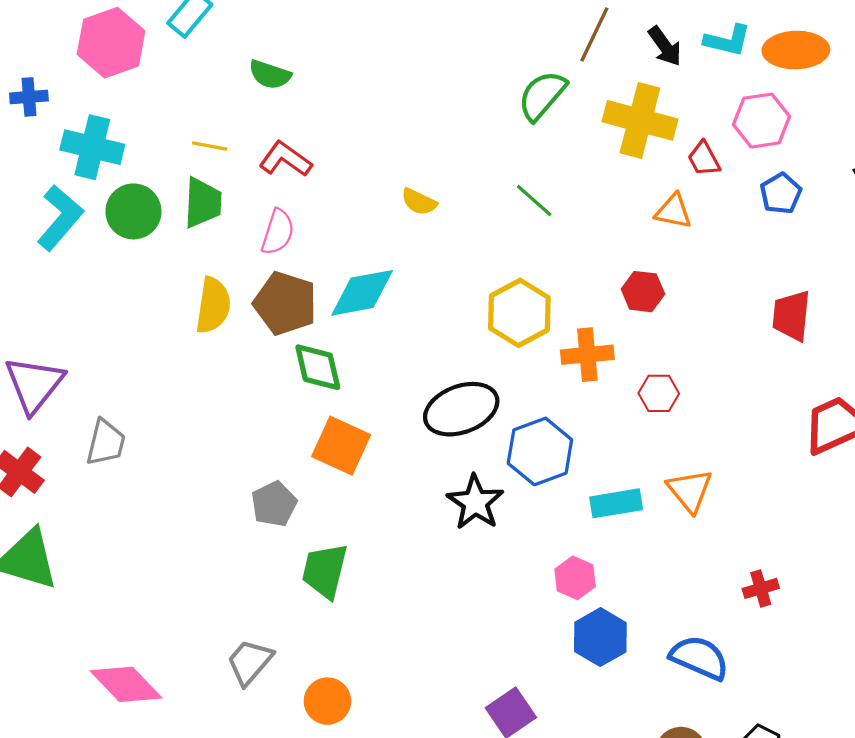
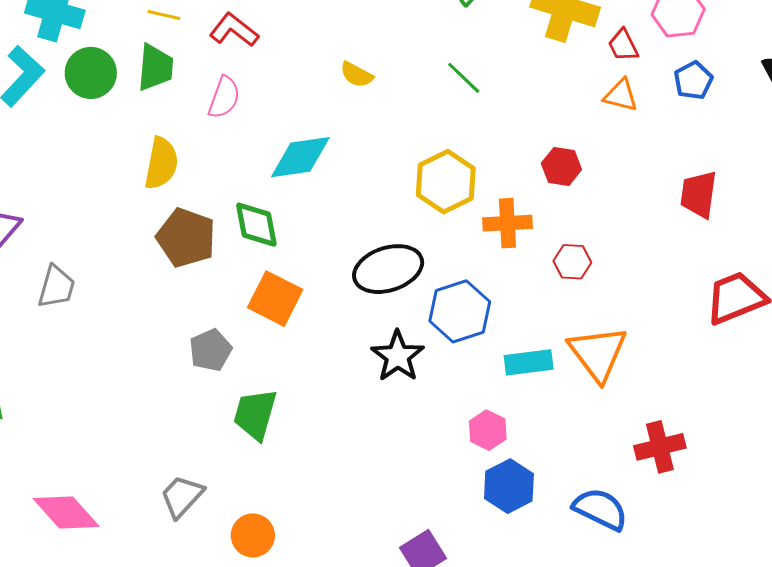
orange triangle: (673, 211) -> (621, 95), moved
brown pentagon: (285, 303) -> (186, 238), moved
orange triangle: (690, 491) -> (598, 353), size x1.4
red cross: (761, 588) -> (660, 447), size x1.5

